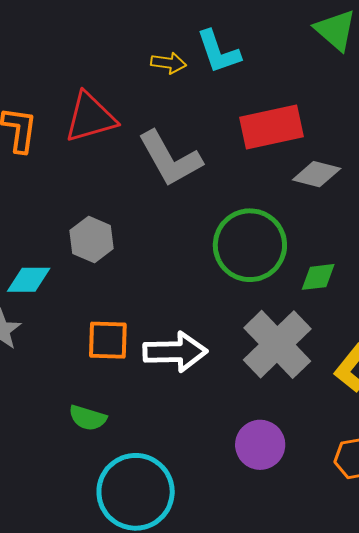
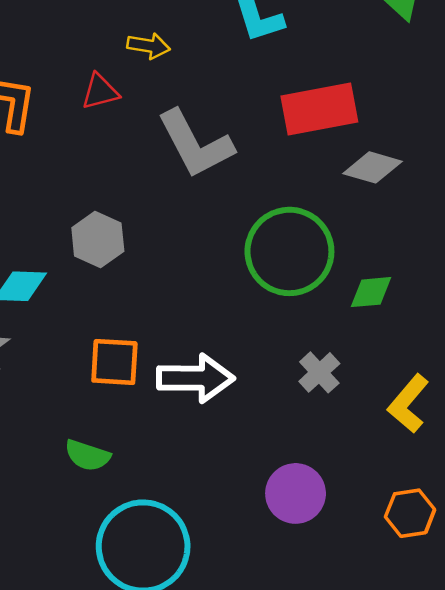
yellow arrow: (168, 63) -> (149, 46), moved
red triangle: (90, 117) -> (100, 92), size x0.6
gray cross: (277, 344) -> (319, 372), size x0.5

